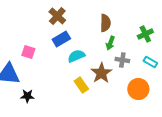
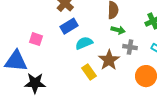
green arrow: (110, 43) -> (118, 30), turned -96
black star: (27, 96) -> (35, 83), size x1.5

